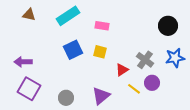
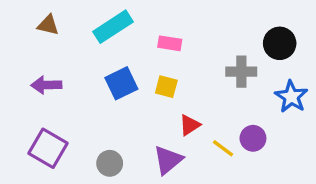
blue star: (175, 58) -> (291, 97), turned -30
gray cross: (145, 60) -> (241, 72), moved, turned -36
purple arrow: (23, 62) -> (46, 85), moved
red triangle: (122, 70) -> (190, 125), moved

